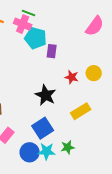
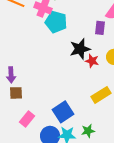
purple rectangle: (52, 51) -> (100, 28), moved
black star: (46, 95) -> (80, 49), moved, turned 30

